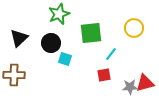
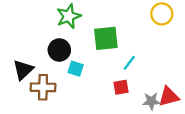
yellow circle: (134, 28) -> (162, 14), moved
black triangle: (19, 38) -> (23, 70), moved
brown cross: (14, 75) -> (43, 87), moved

